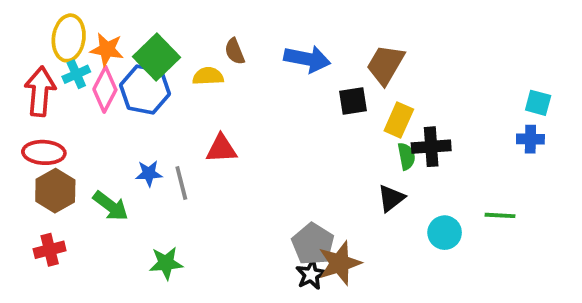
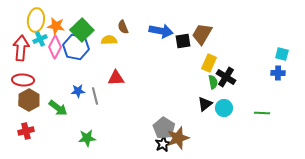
black square: (353, 101) -> (183, 41), moved
black cross: (431, 147) -> (226, 77), turned 36
cyan circle: (445, 233) -> (224, 108), moved

